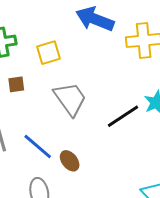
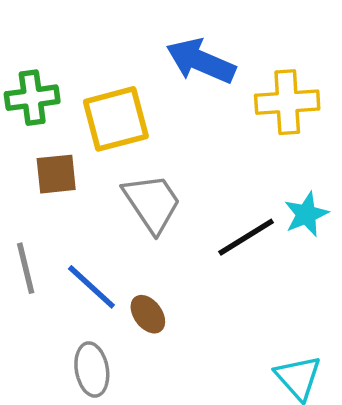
yellow square: (49, 53) -> (116, 119), size x1.5
brown square: (16, 84) -> (56, 174), size x1.4

